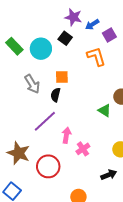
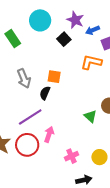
cyan circle: (41, 49) -> (40, 20), moved
orange L-shape: (96, 57) -> (91, 62), turned -70
pink cross: (83, 149) -> (71, 156), moved
red circle: (48, 166) -> (27, 145), moved

